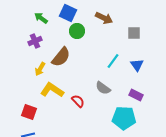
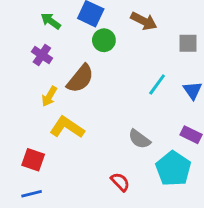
purple cross: (35, 41) -> (42, 55), turned -32
gray semicircle: (103, 88) -> (139, 139), moved
red semicircle: (78, 101) -> (120, 182), moved
cyan pentagon: (124, 118) -> (173, 169), turned 30

